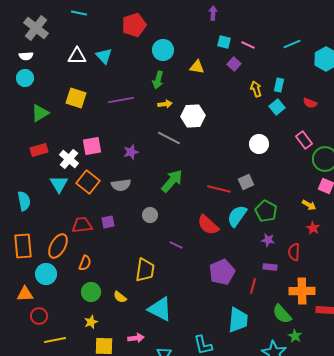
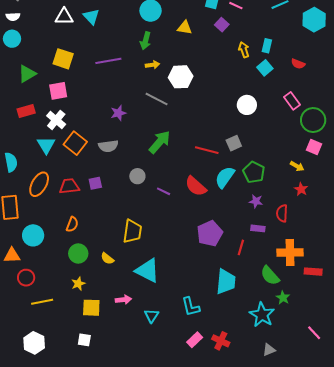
pink square: (92, 146) -> (58, 91), moved
purple line: (176, 245) -> (164, 191), moved
orange ellipse: (58, 246) -> (39, 184), moved

